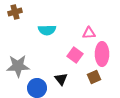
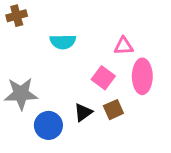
brown square: (94, 77) -> (113, 110), moved
black triangle: (61, 79) -> (83, 112), turned 32

